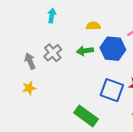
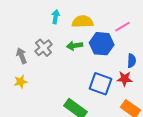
cyan arrow: (52, 16) -> (56, 17), moved
yellow semicircle: (93, 26) -> (83, 22), size x1.5

